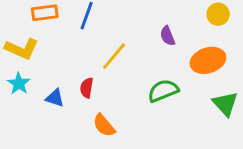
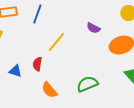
purple semicircle: (168, 36) -> (93, 28), turned -40
green semicircle: (163, 91) -> (87, 84), moved

